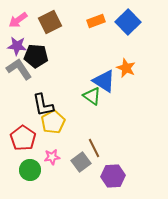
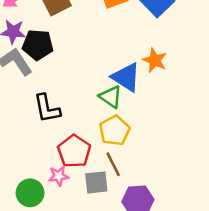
yellow pentagon: (53, 122) -> (114, 130), moved
red pentagon: (23, 138) -> (74, 151), moved
gray square: (81, 162) -> (96, 182), turned 30

